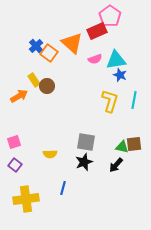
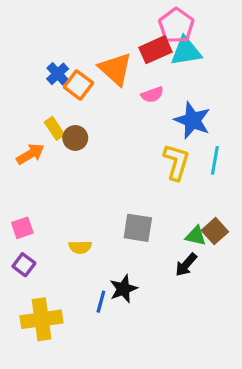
cyan triangle: (116, 60) -> (186, 51), moved
blue star: (120, 75) -> (192, 120), size x1.6
brown square: (134, 144) -> (215, 231), turned -35
black star: (84, 162) -> (123, 289), moved

